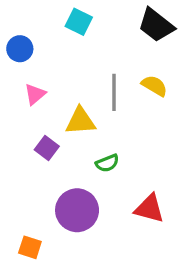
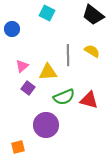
pink triangle: (35, 94) -> (22, 66), moved
green semicircle: (107, 163) -> (64, 97), size x1.5
red triangle: (149, 209) -> (89, 100), moved
orange square: (30, 247) -> (18, 147), turned -32

